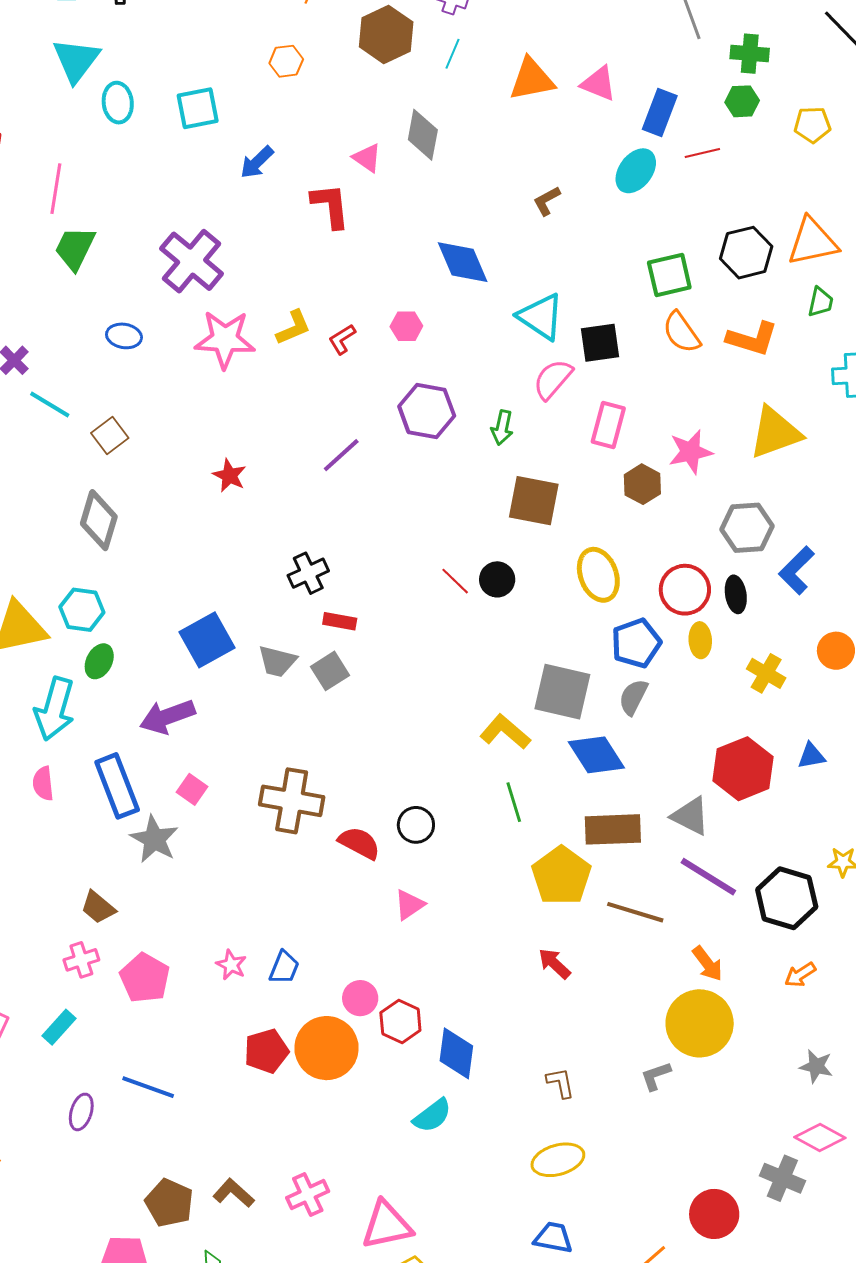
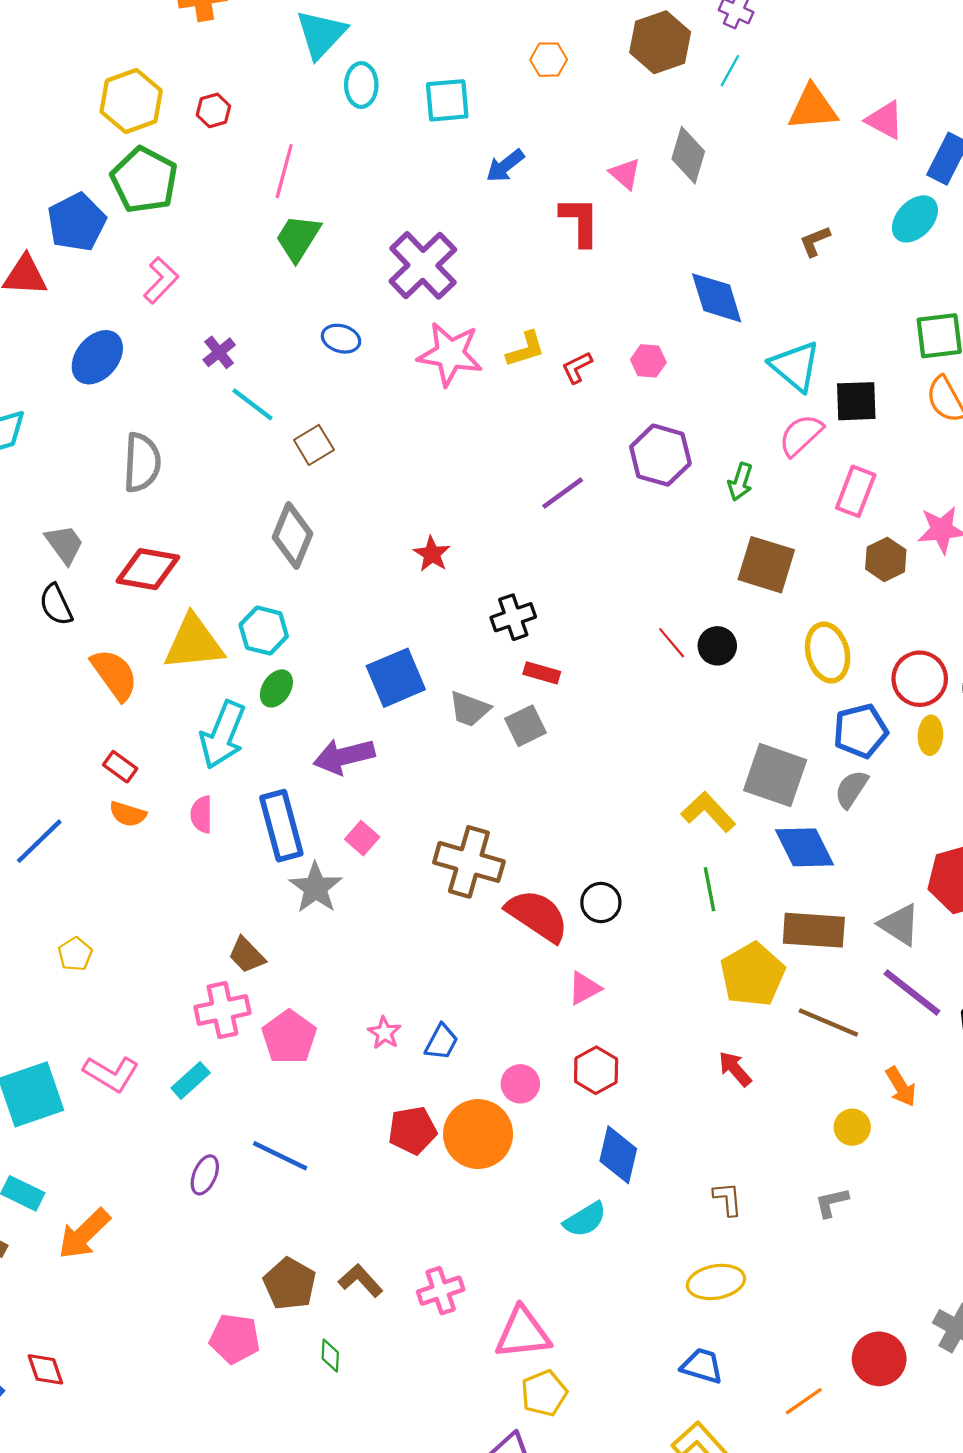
red star: (229, 476) -> (432, 554), moved
red semicircle: (359, 843) -> (537, 916), size x1.4
pink cross: (81, 960) -> (222, 1010), size x1.4
red hexagon: (400, 1021) -> (596, 1070), moved
yellow circle: (700, 1023) -> (852, 1127), moved, size x0.5

